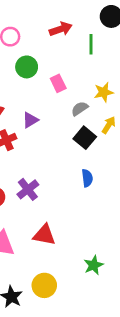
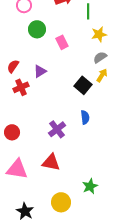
yellow star: (104, 92) -> (99, 34), moved
gray semicircle: (80, 109) -> (100, 57), moved
purple cross: (28, 189) -> (57, 129), moved
yellow circle: (44, 285) -> (61, 202), moved

